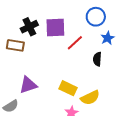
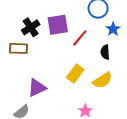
yellow rectangle: (68, 88) -> (75, 73), moved, turned -72
yellow semicircle: (90, 98) -> (102, 80), moved

